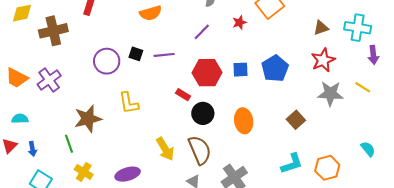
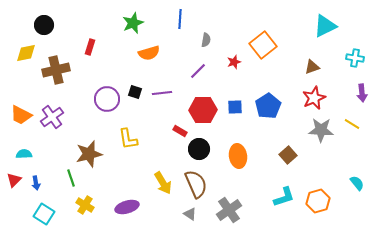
cyan cross: (358, 28) -> (355, 58), moved, size x0.7

